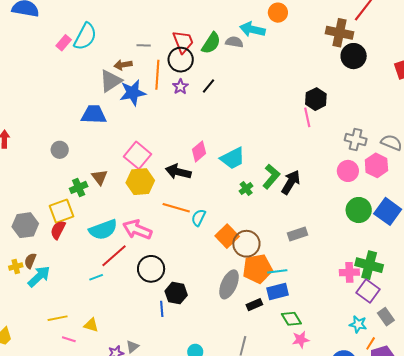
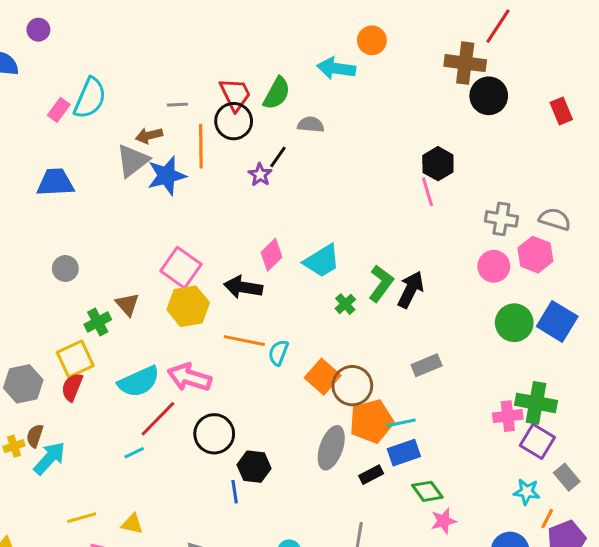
gray semicircle: (234, 42) -> (311, 125), moved
purple star: (180, 87) -> (260, 175), moved
blue trapezoid: (94, 114) -> (55, 182), moved

